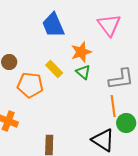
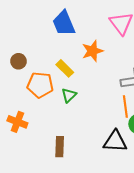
green triangle: (83, 72) -> (69, 95), moved, turned 35
black triangle: (103, 140) -> (115, 141), turned -30

